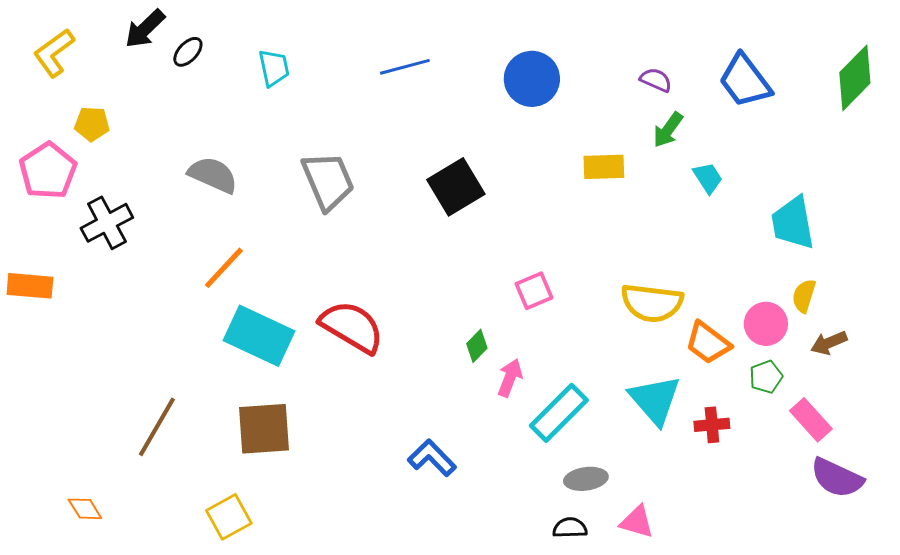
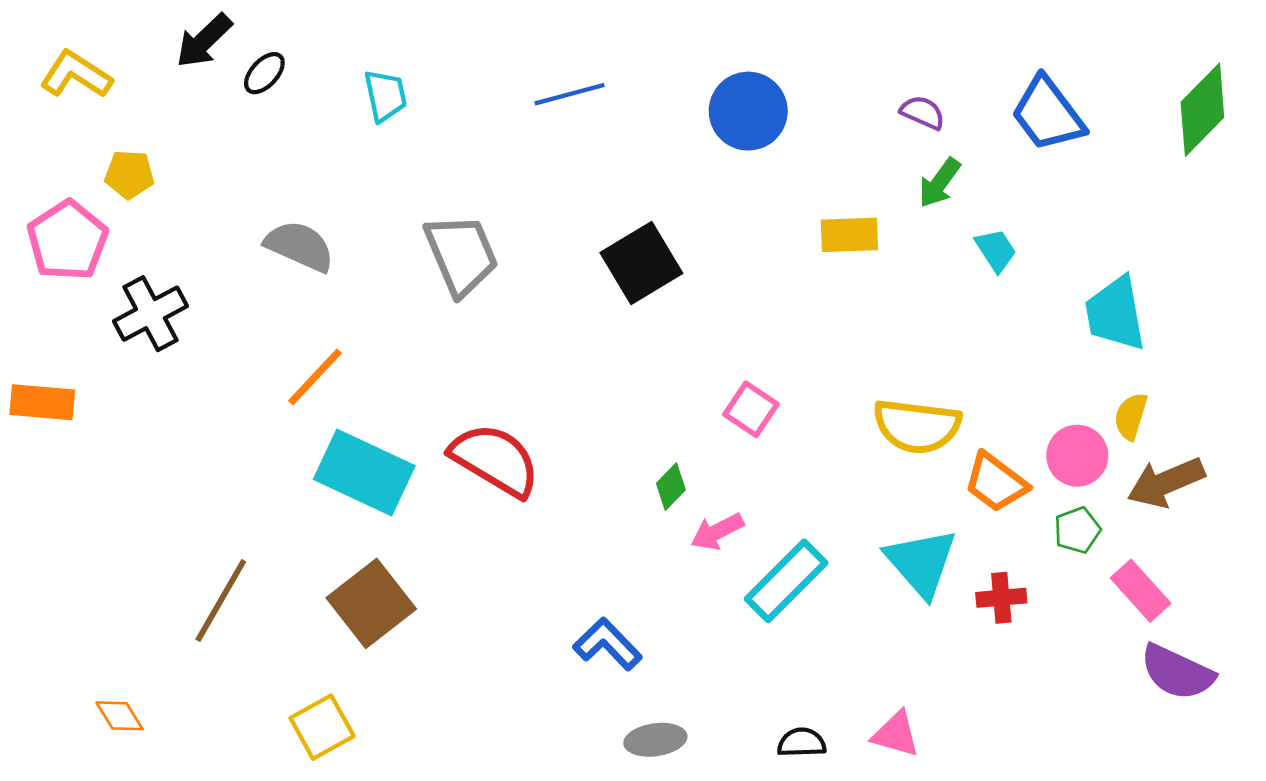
yellow L-shape: (54, 53) -> (76, 75), turned 69
pink square: (534, 291) -> (751, 409), turned -33
brown arrow: (829, 343) -> (1166, 482), size x1.5
pink arrow: (510, 378) -> (717, 532), turned -138
brown square: (264, 429) -> (371, 603), turned -34
gray ellipse: (586, 479) -> (655, 740), moved

